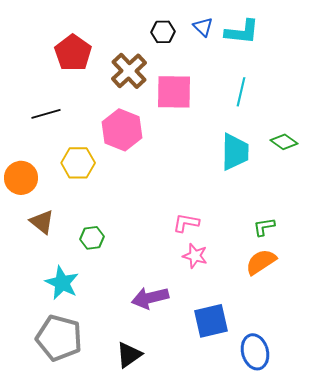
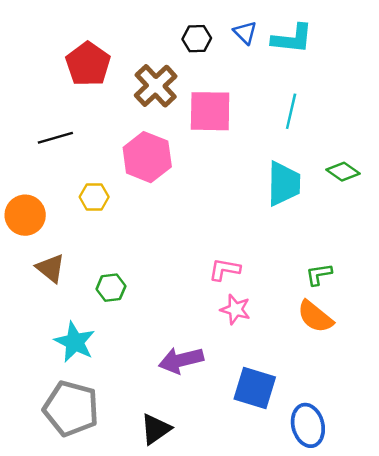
yellow hexagon: (78, 163) -> (94, 197), size x0.7
orange semicircle: (261, 262) -> (315, 317), turned -108
blue square: (211, 321) -> (255, 388), turned 30

